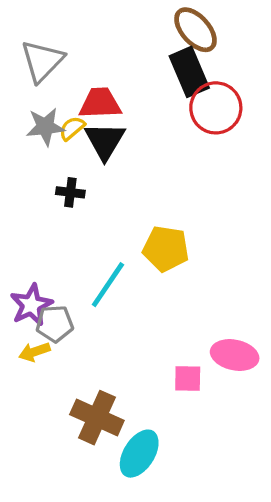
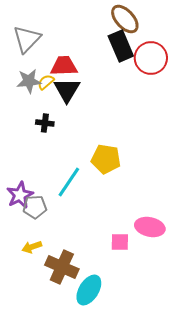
red circle: (216, 108) -> (151, 58), moved
yellow arrow: (34, 352) -> (32, 247), moved

